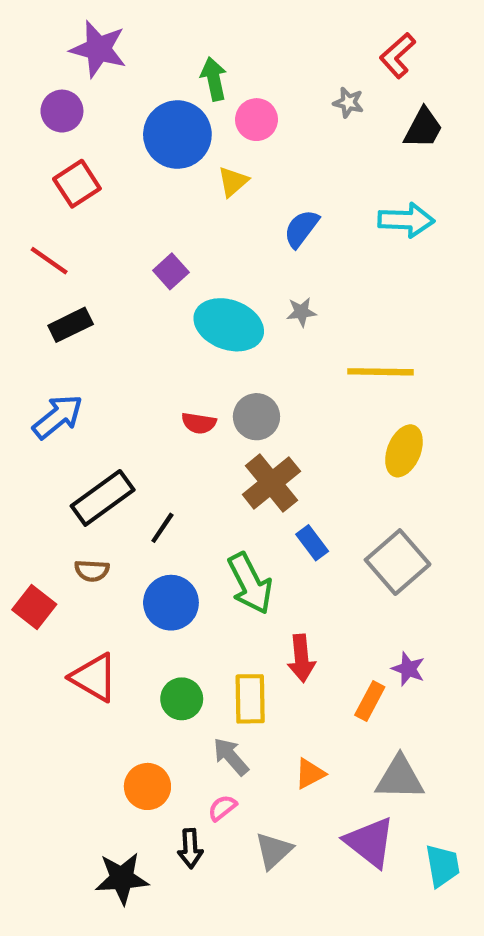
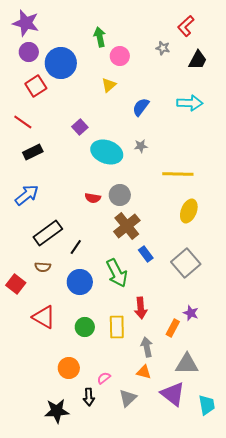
purple star: (98, 49) -> (26, 23), moved
blue circle: (177, 135) -> (61, 63), moved
gray arrow: (231, 757) -> (147, 347), moved, turned 30
orange triangle: (310, 774) -> (144, 372), moved, turned 42

